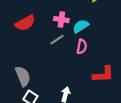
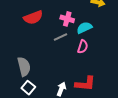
red L-shape: (103, 74) -> (85, 84), moved

